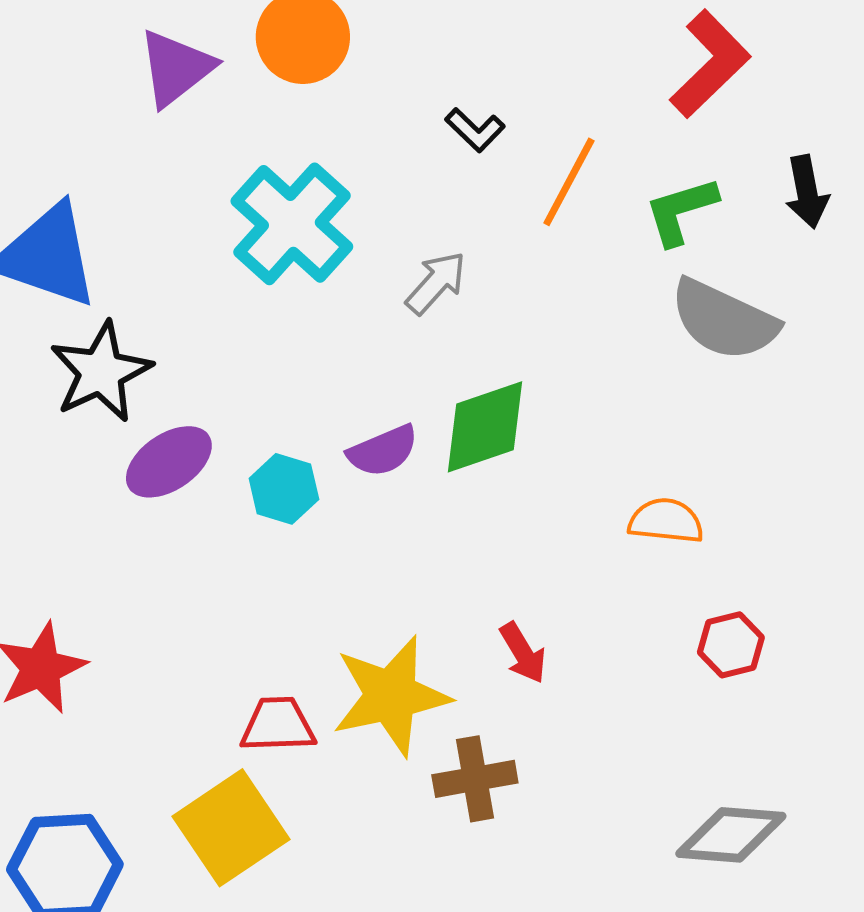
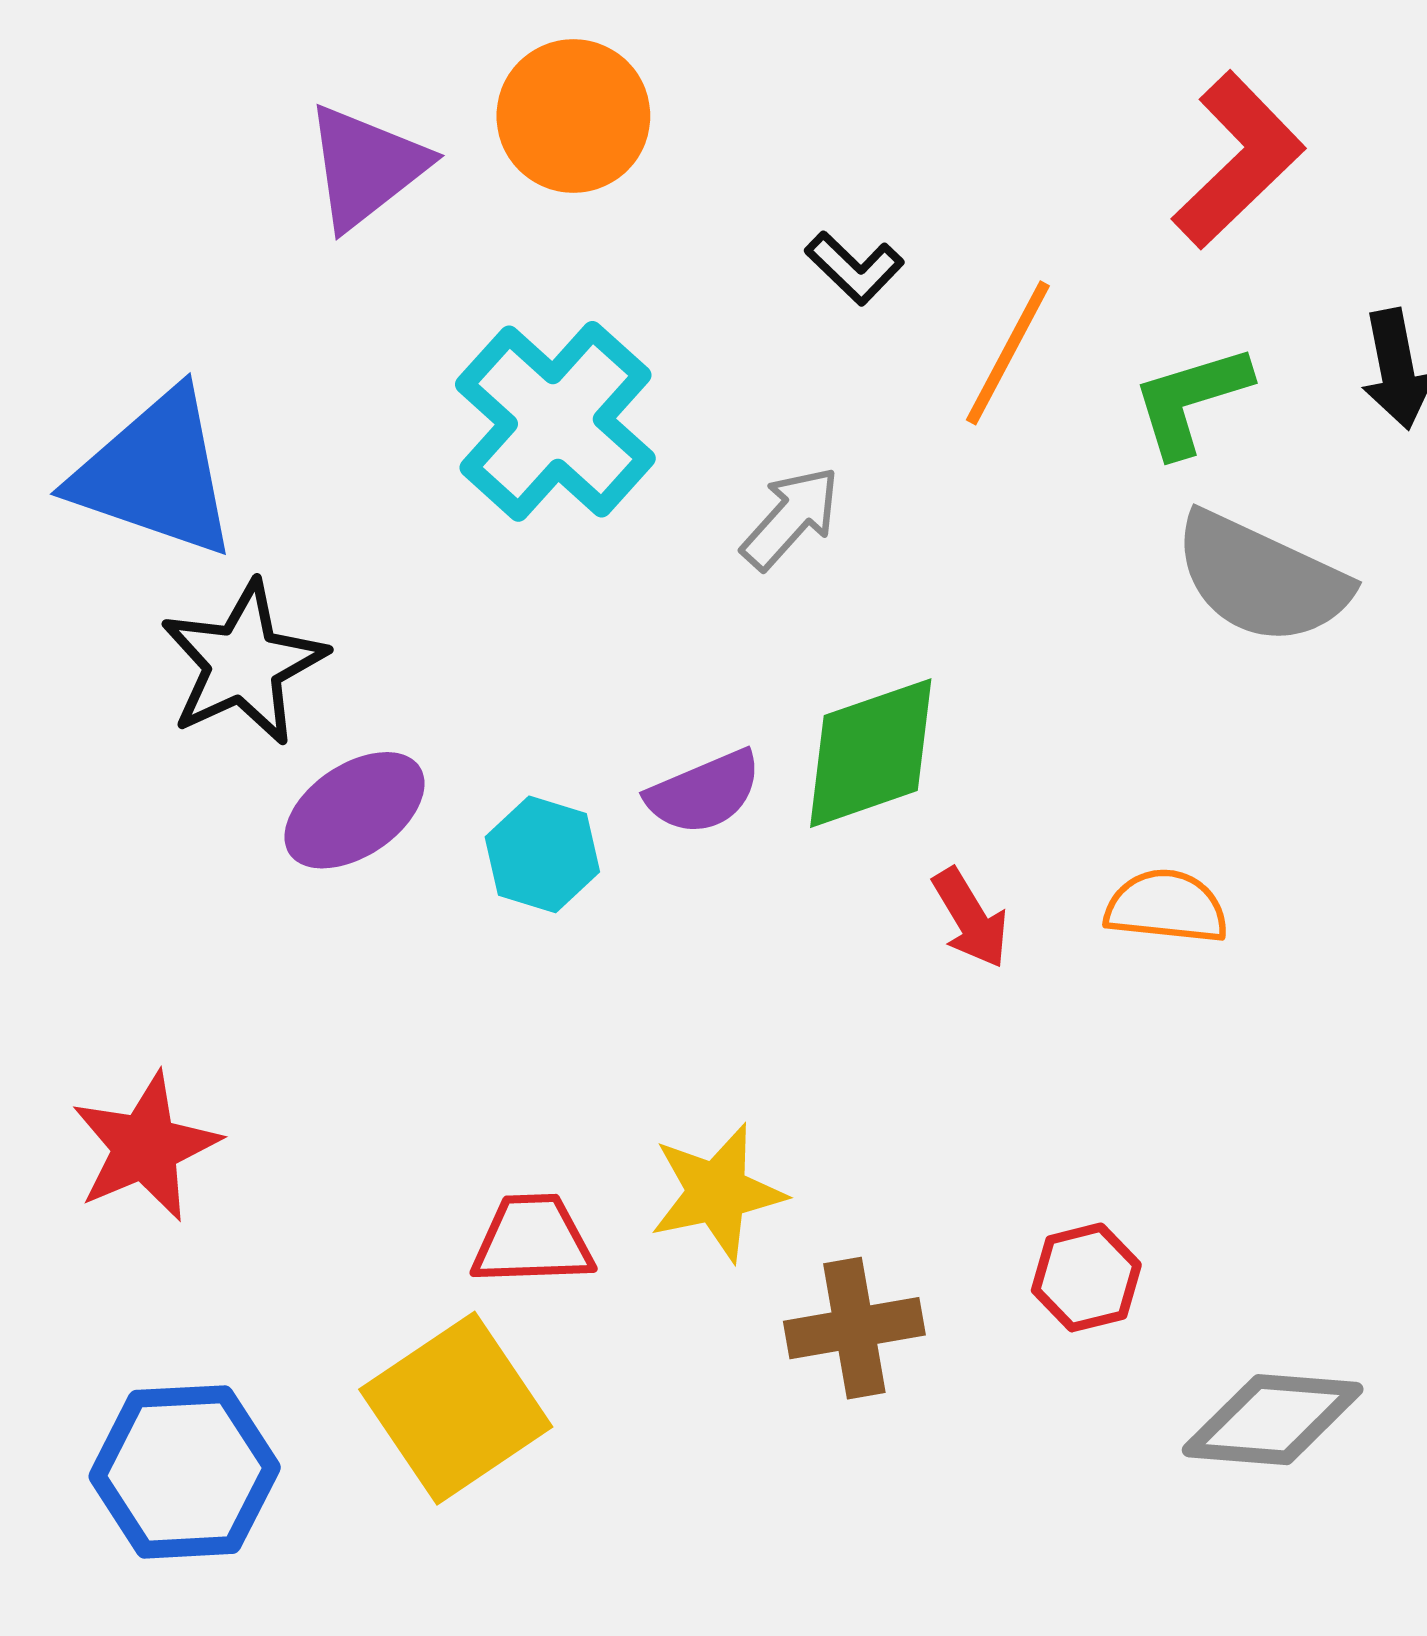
red hexagon: (731, 645) -> (1086, 1277), moved
red arrow: (523, 653) -> (970, 918), moved
yellow star: (391, 696) -> (717, 1193), size x0.7

